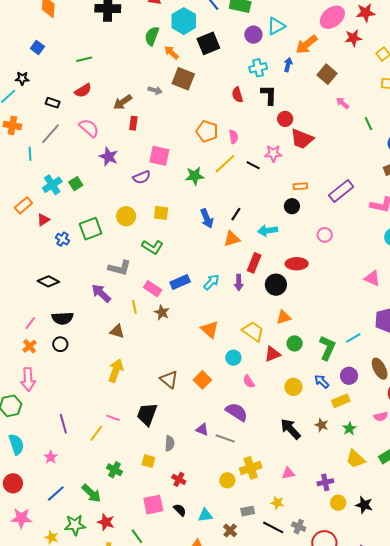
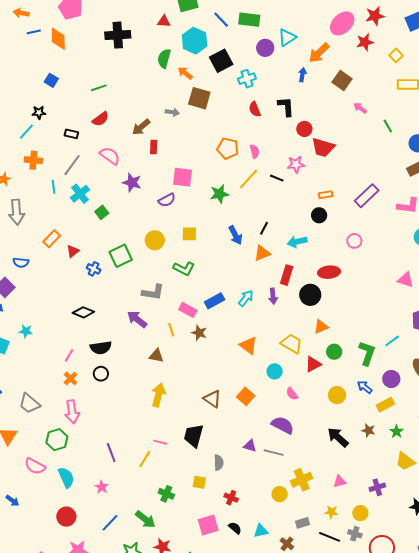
cyan cross: (258, 68) -> (247, 79), moved
cyan cross: (52, 185) -> (80, 194), moved
yellow circle: (338, 503) -> (360, 513), moved

